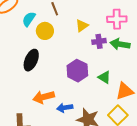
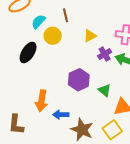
purple cross: (99, 41) -> (105, 54), turned -32
black ellipse: (31, 60) -> (28, 52), moved
orange arrow: (44, 97) -> (42, 101), turned -75

